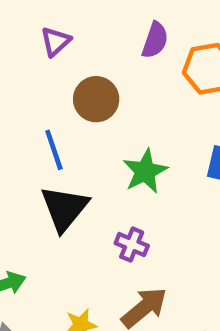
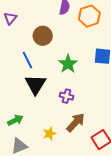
purple triangle: (56, 41) -> (10, 18), moved

